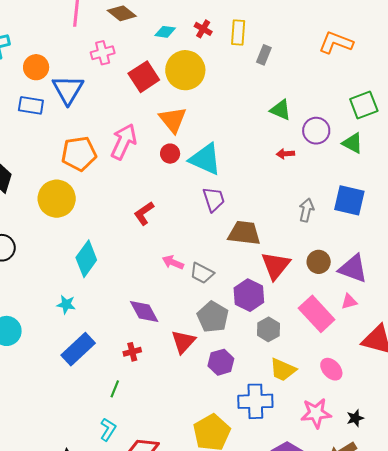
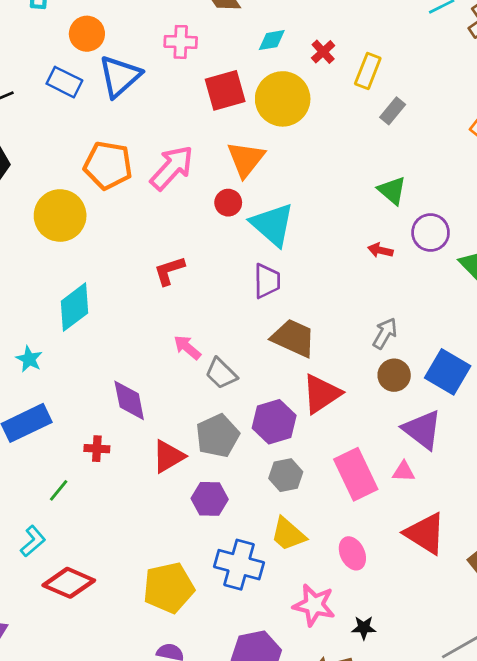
cyan diamond: (165, 32) -> (272, 40), turned -35
blue square: (349, 200) -> (448, 372), moved
brown circle: (319, 262) -> (394, 375), moved

